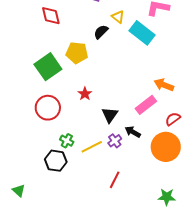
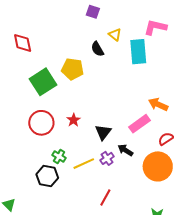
red diamond: (51, 16) -> (23, 43), moved
black semicircle: (101, 32) -> (97, 49), turned -77
cyan rectangle: (142, 33) -> (138, 52), turned 45
red star: (85, 94) -> (74, 120), moved

